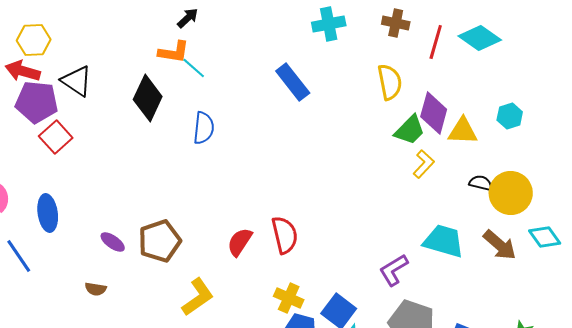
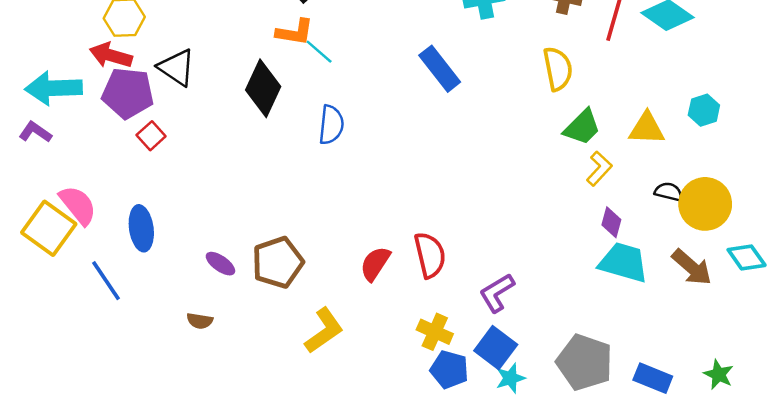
purple diamond: (434, 113) -> (611, 222), moved, size x0.6
red square: (56, 137) -> (151, 136), size x0.7
purple L-shape: (394, 270) -> (497, 293), moved

